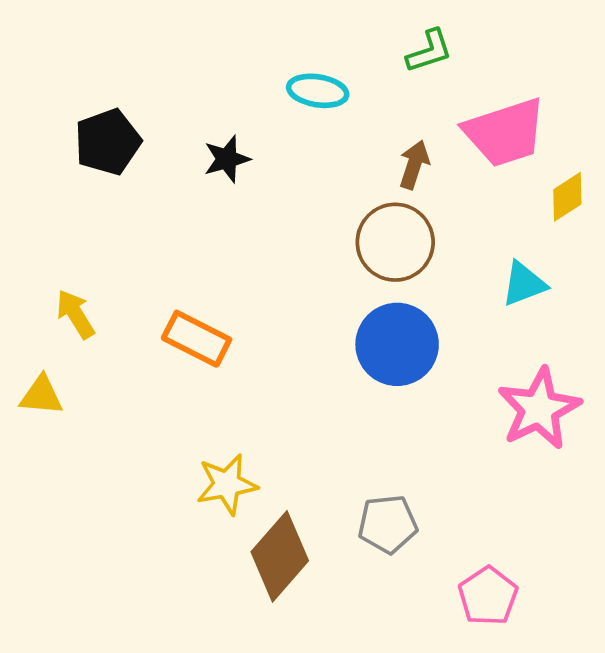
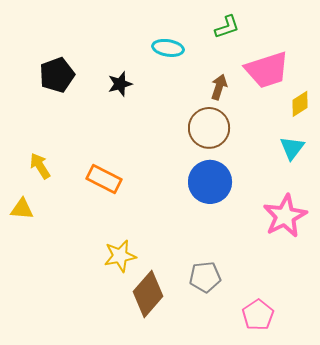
cyan triangle: (524, 284) -> (292, 148), moved, turned -32

